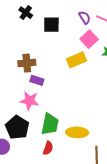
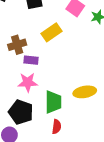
yellow rectangle: (77, 60) -> (51, 32), moved
yellow ellipse: (77, 132) -> (85, 92), moved

